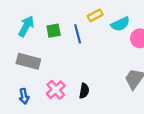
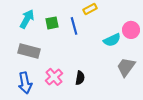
cyan semicircle: (120, 24) -> (112, 40), moved
blue arrow: (24, 96) -> (25, 83), size x1.5

